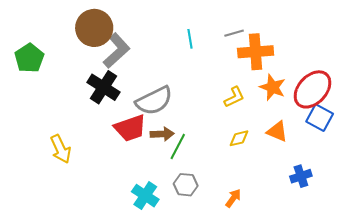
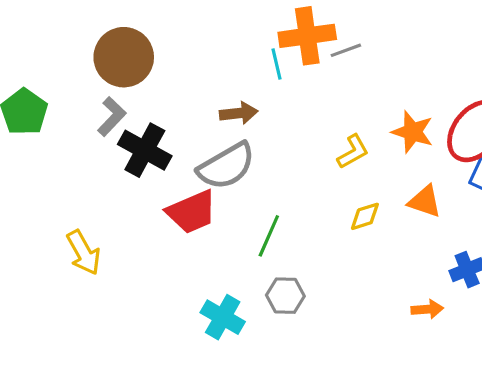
gray L-shape: (117, 51) -> (112, 116), moved, size x0.7
orange cross: (256, 52) -> (307, 36), moved
brown arrow: (162, 134) -> (239, 113), moved
orange arrow: (233, 198) -> (427, 309), moved, turned 54

